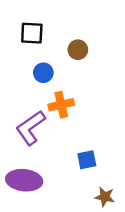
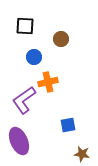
purple ellipse: (24, 180) -> (19, 141), turned 60

